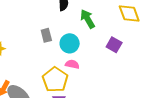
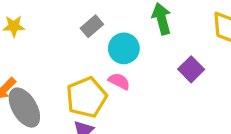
gray rectangle: (46, 35) -> (92, 26), turned 48

